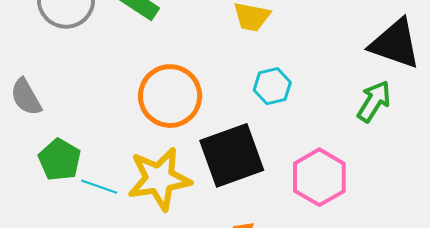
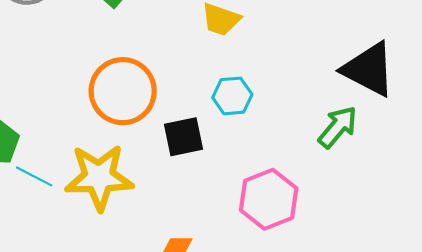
black square: (232, 155) -> (183, 137), moved, size x0.6

